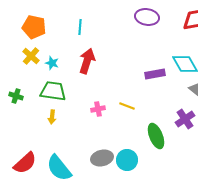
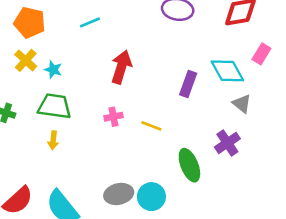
cyan line: (80, 27) -> (90, 22), turned 63
red arrow: (87, 61) -> (121, 67), moved
purple rectangle: (155, 74) -> (188, 84), turned -60
pink cross: (98, 109) -> (113, 117), moved

